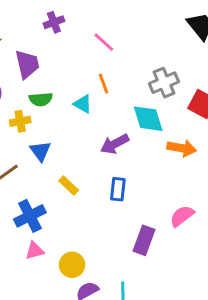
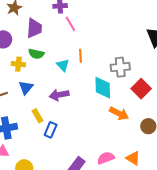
pink line: (104, 42) -> (70, 24), moved
purple arrow: (115, 144) -> (59, 95), moved
blue rectangle: (118, 189) -> (51, 130), moved

